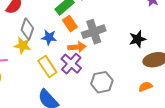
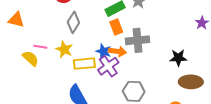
blue star: (49, 37) -> (103, 51), moved
yellow star: (23, 46) -> (64, 49), moved
yellow rectangle: (47, 67) -> (84, 64), turned -75

